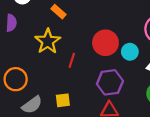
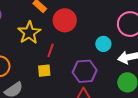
red circle: (105, 43) -> (65, 20), moved
yellow square: (63, 100) -> (44, 71), moved

